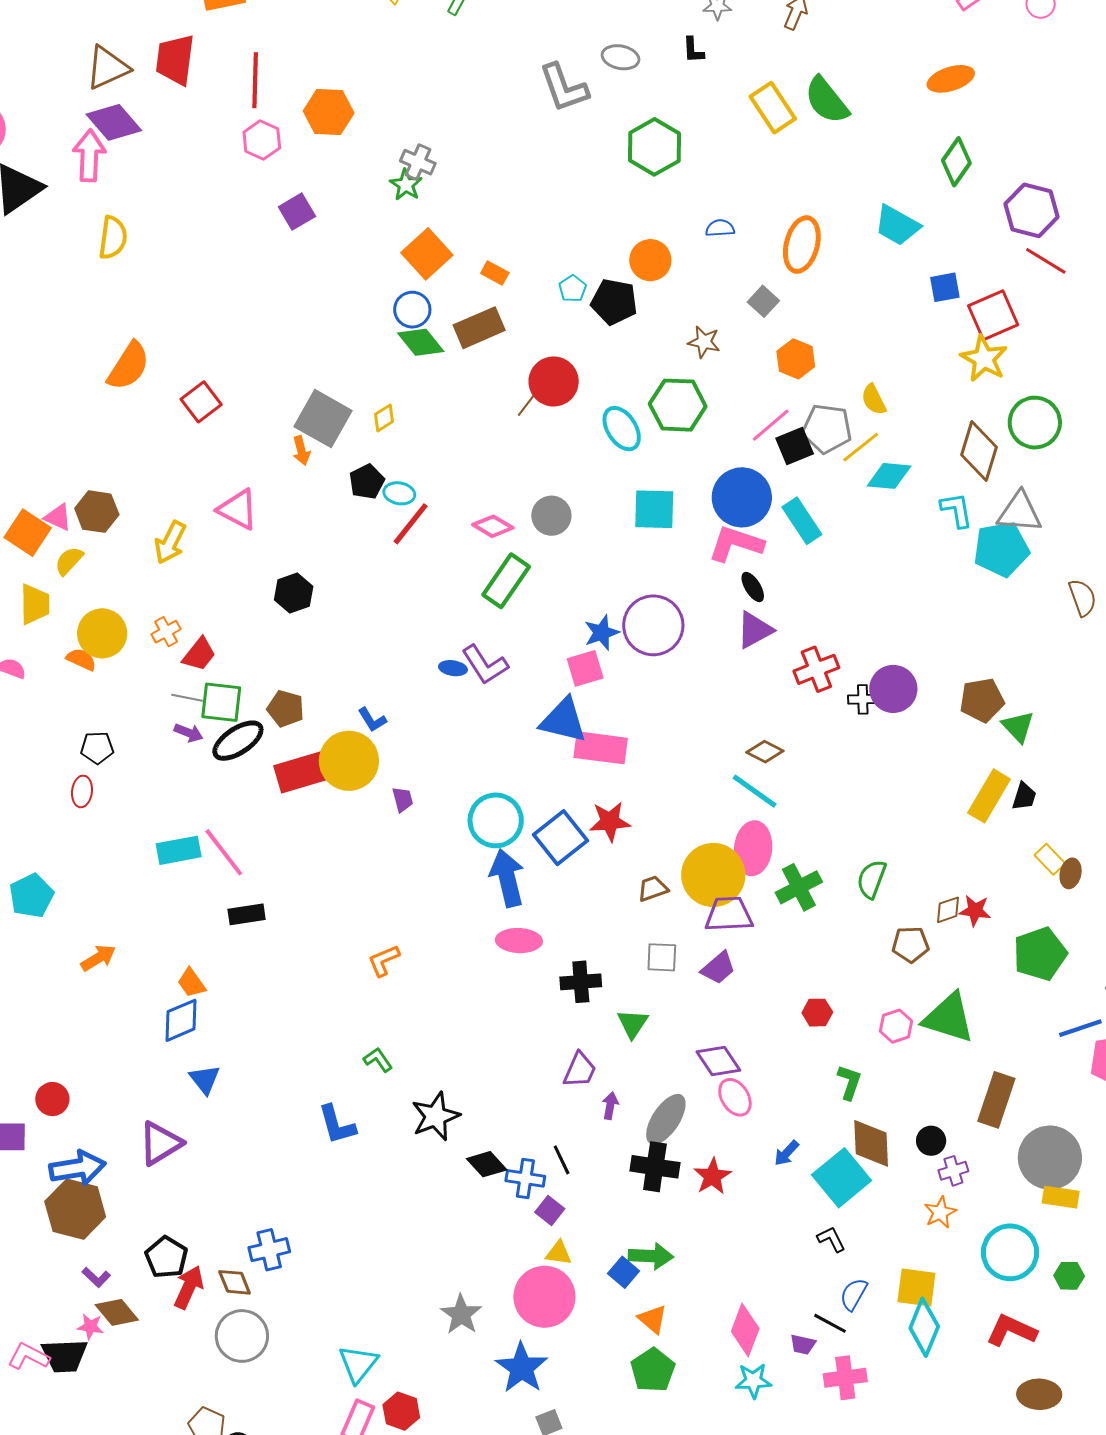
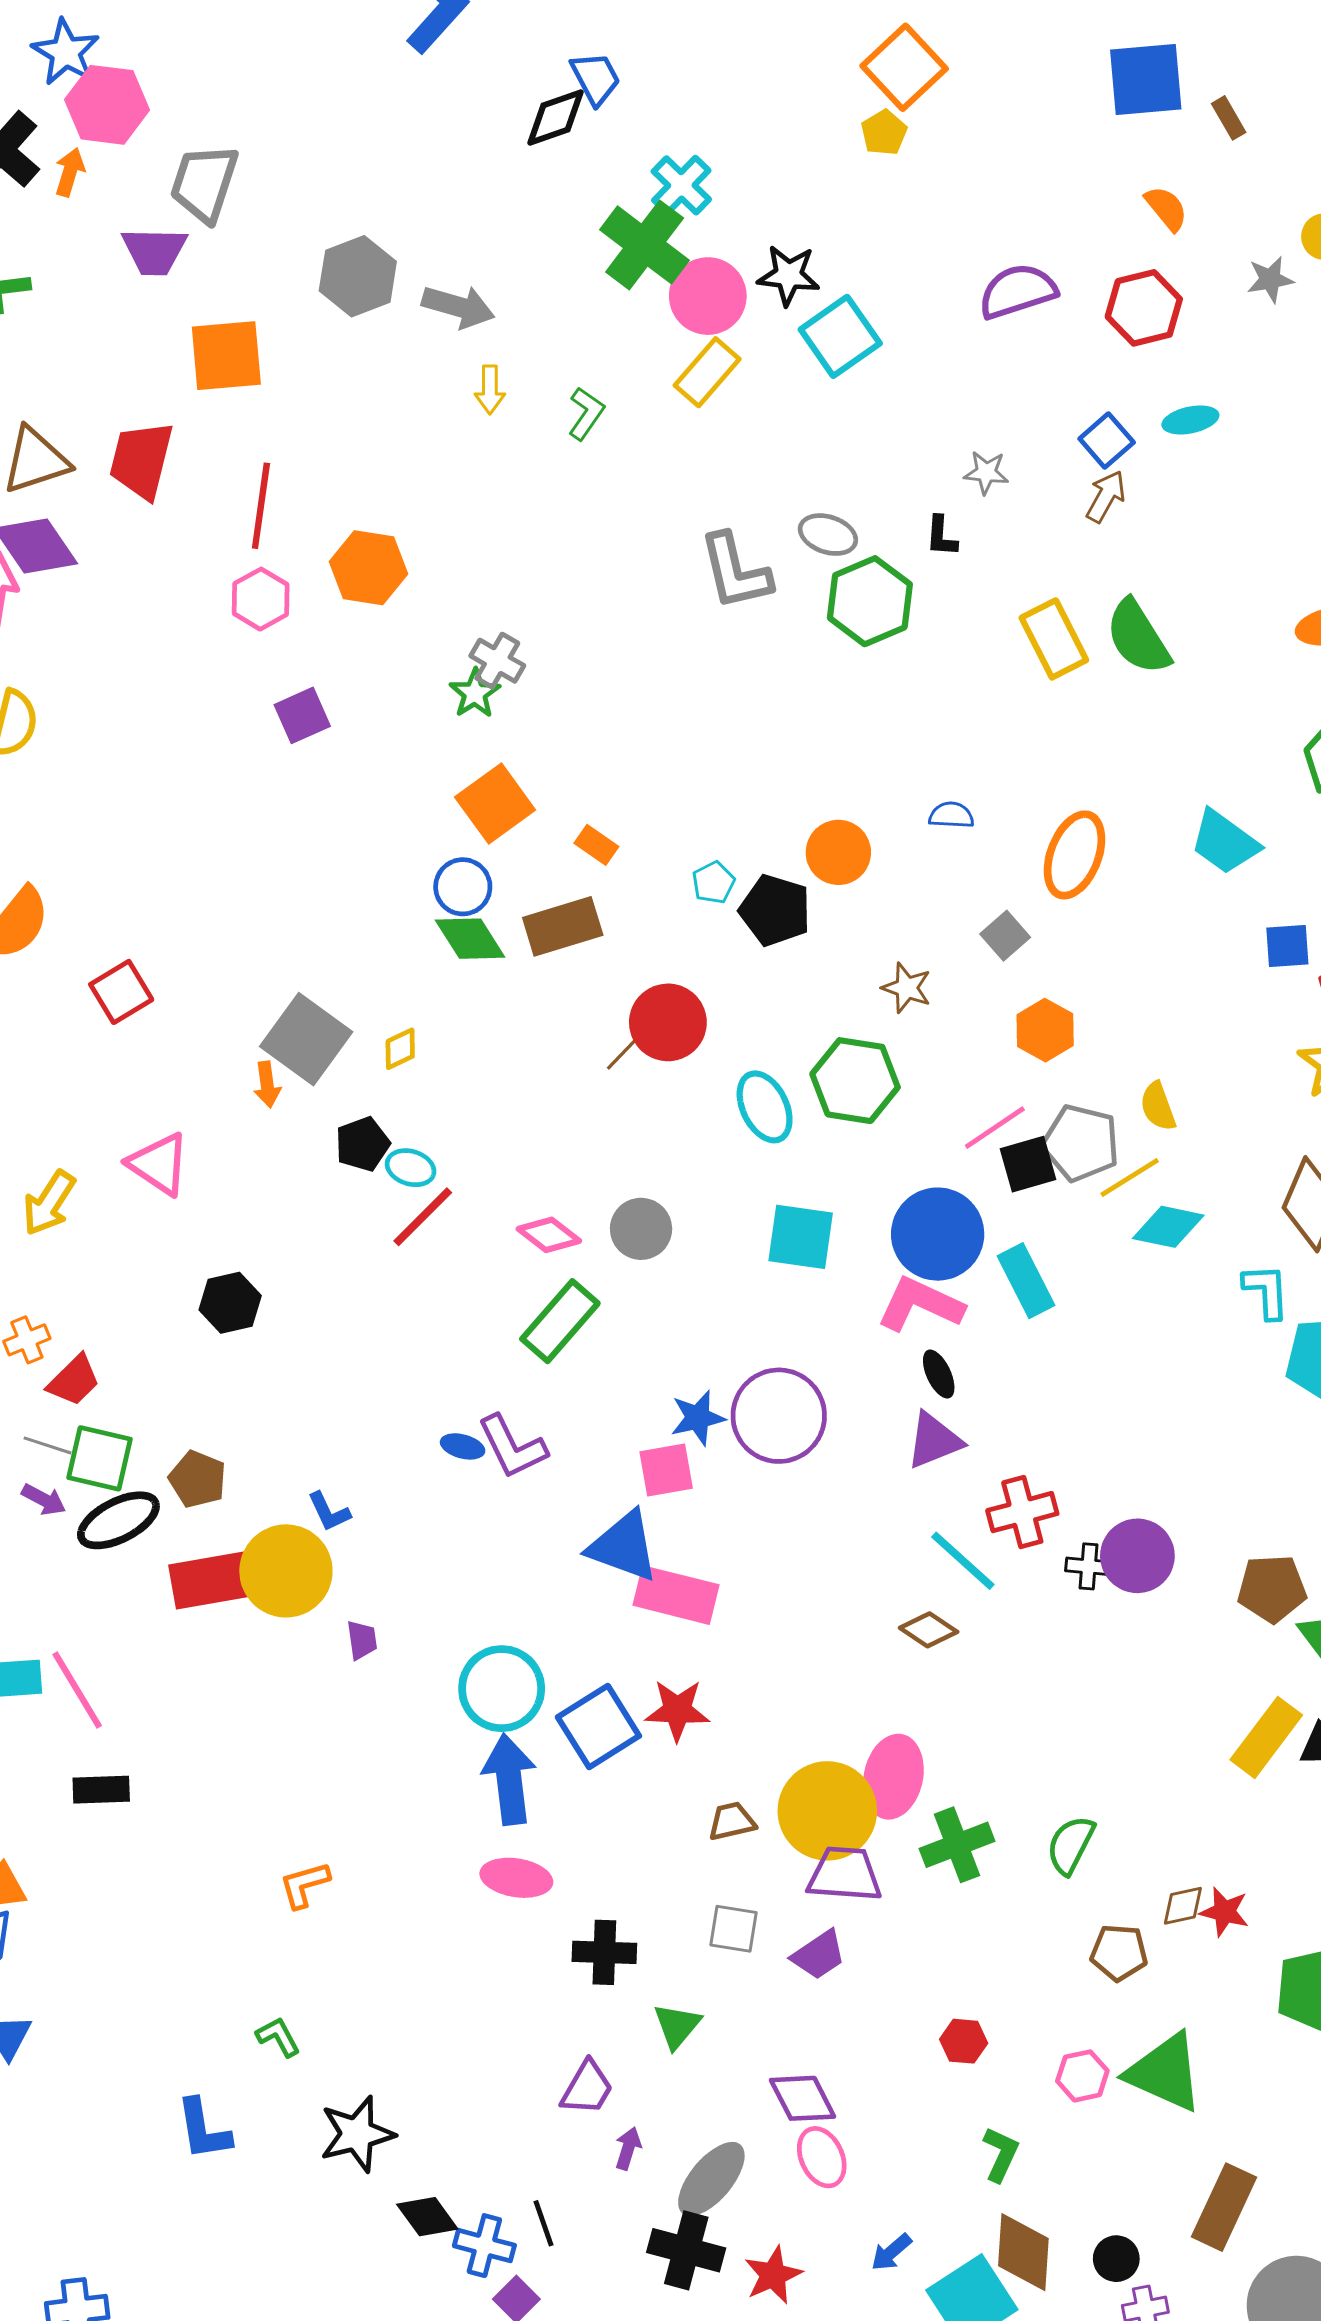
green hexagon: (654, 147) -> (870, 601), moved
cyan line: (755, 791) -> (963, 1561), moved

